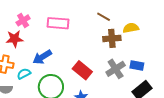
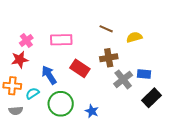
brown cross: (112, 38) -> (109, 58), moved
blue arrow: (42, 57) -> (49, 75), turned 96
red rectangle: (82, 70) -> (80, 68), moved

